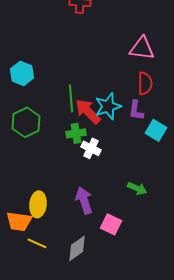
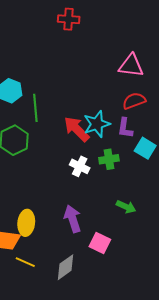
red semicircle: (145, 83) -> (134, 101), turned -110
green line: (71, 98) -> (35, 108), moved
green cross: (76, 133) -> (109, 159), moved

